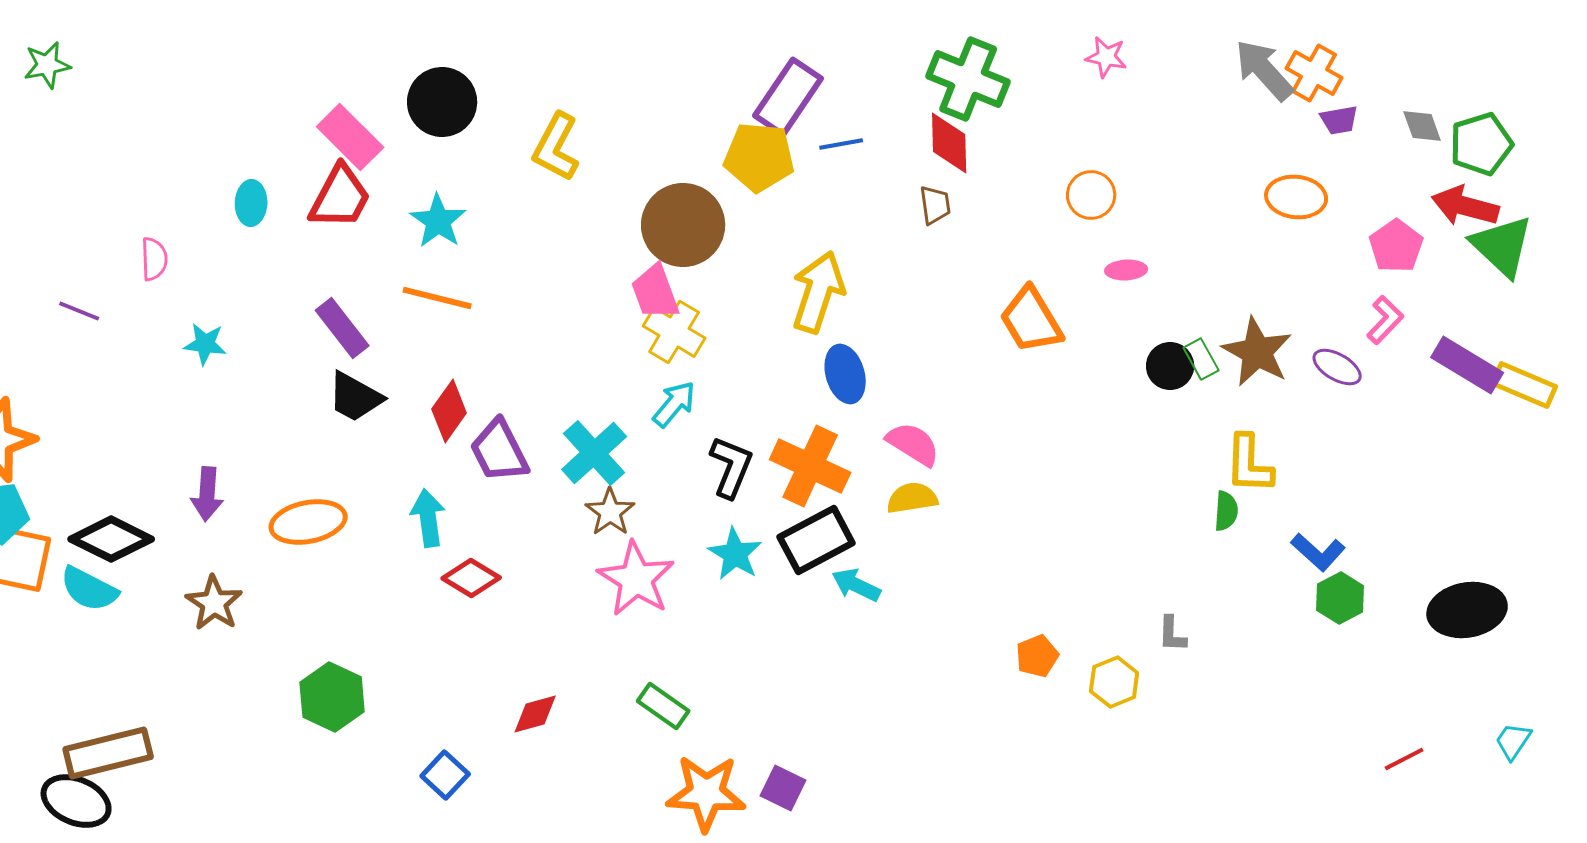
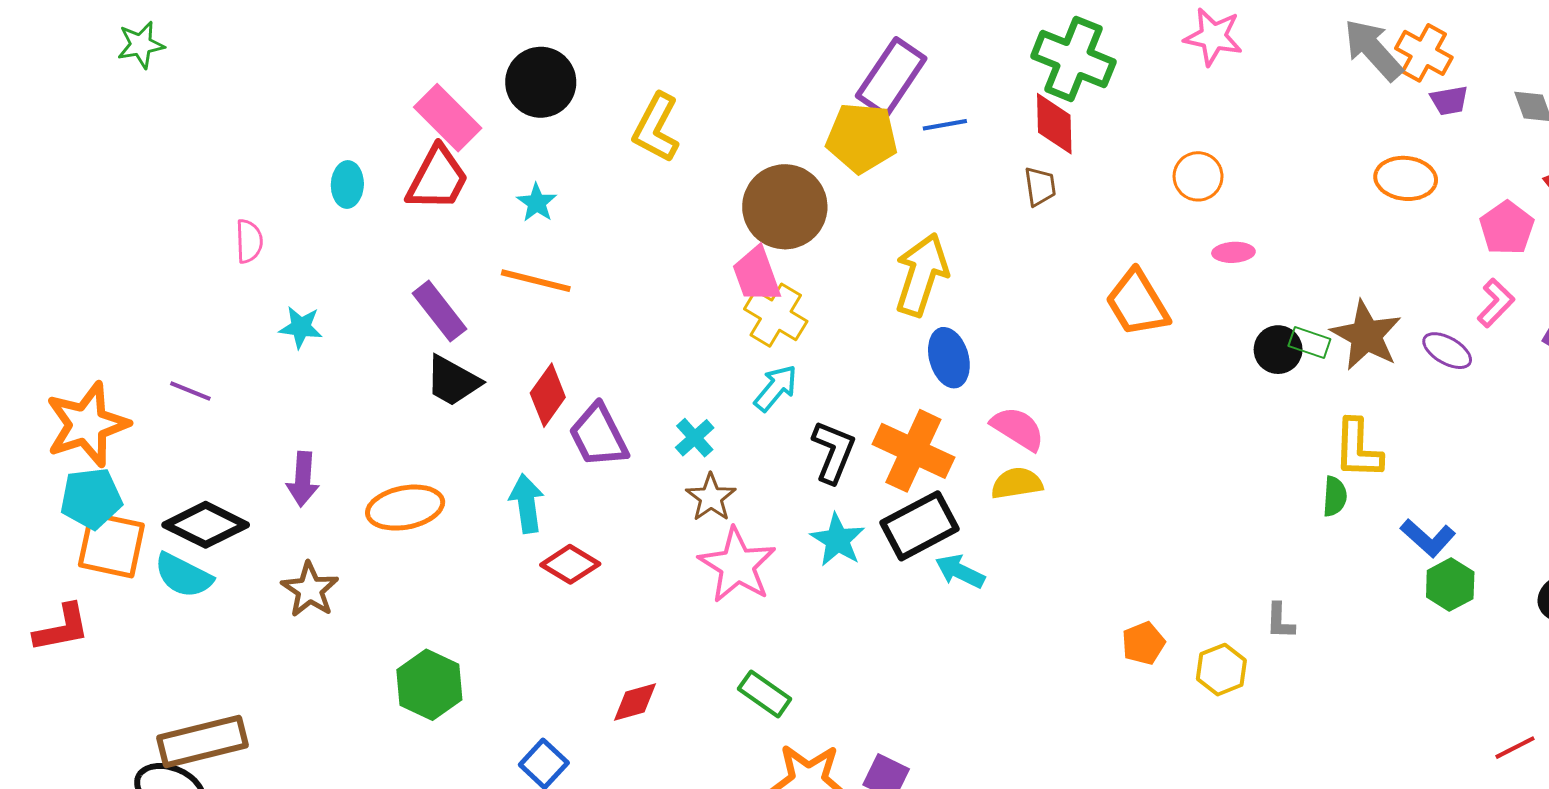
pink star: (1106, 57) -> (1213, 37), size x1.4
cyan star: (438, 221) -> (537, 203), size x0.7
purple line: (79, 311) -> (190, 391), moved
green rectangle: (1201, 359) -> (1309, 342), turned -42
cyan cross: (594, 453) -> (695, 438), size x0.6

